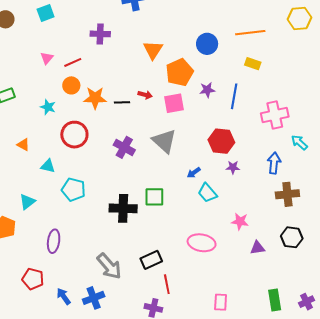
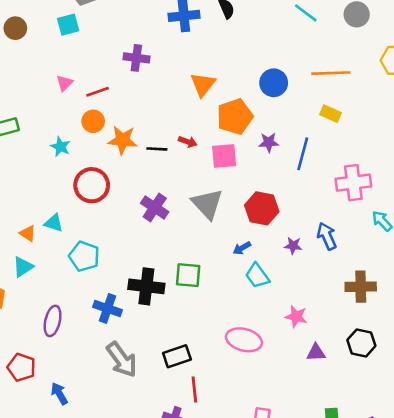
red hexagon: (221, 141) -> (262, 208), moved
orange triangle: (23, 145) -> (28, 233), moved
blue arrow: (274, 163) -> (327, 236), moved, turned -35
blue cross: (94, 298) -> (107, 308), moved, turned 35

